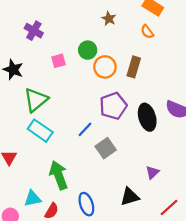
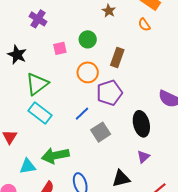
orange circle: (105, 67) -> (88, 72), moved
brown rectangle: (134, 67) -> (117, 58), moved
black ellipse: (147, 117) -> (141, 124), moved
green arrow: (59, 175) -> (55, 155), turned -84
cyan triangle: (33, 199) -> (28, 166), moved

